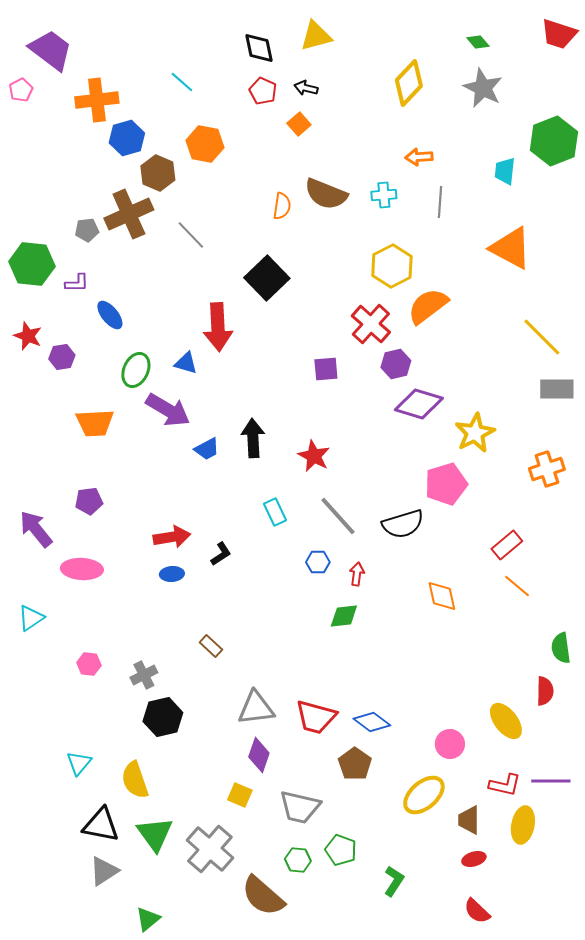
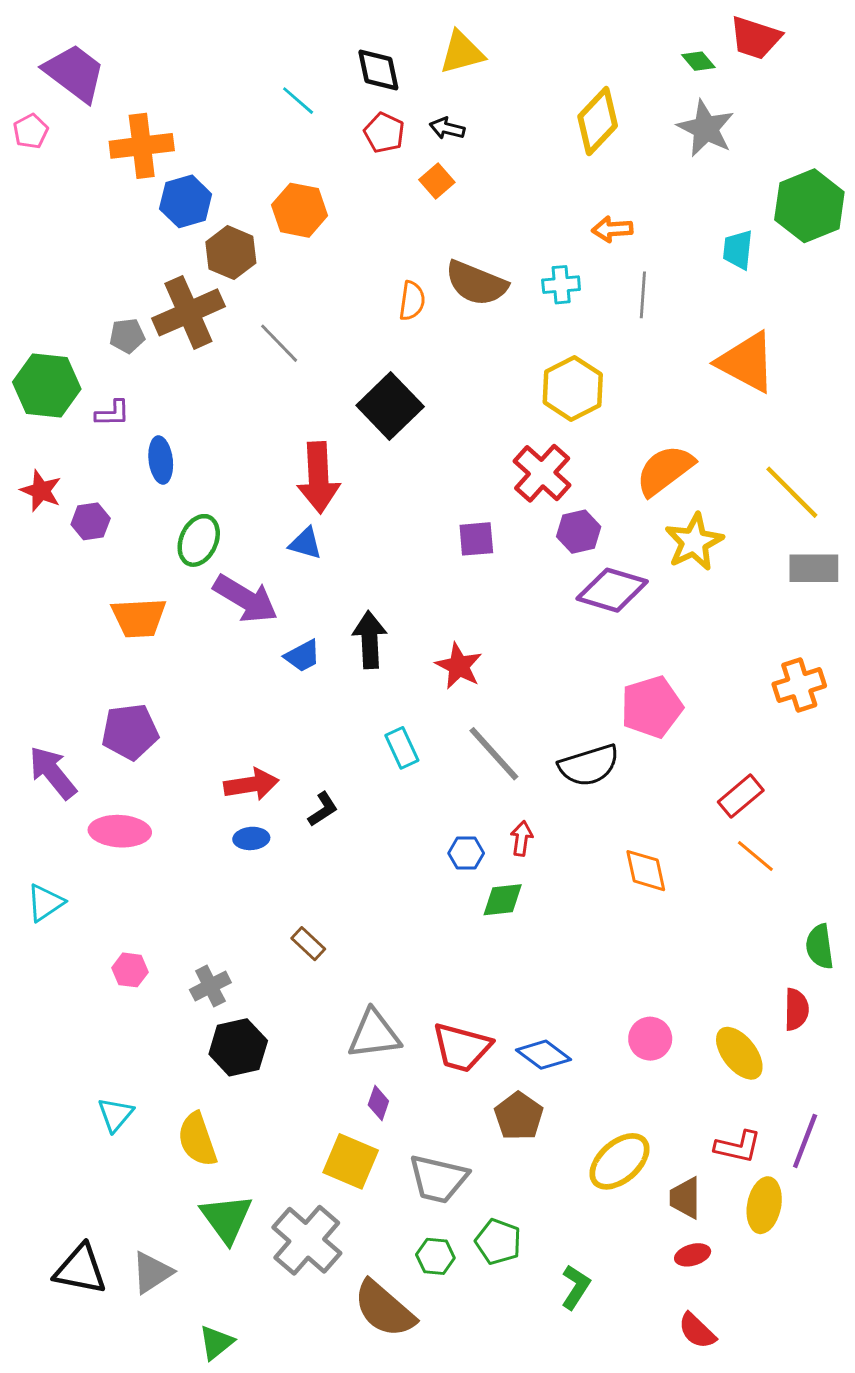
red trapezoid: (559, 34) -> (755, 38), moved
cyan line: (182, 82) -> (298, 101), moved
orange semicircle: (428, 306) -> (665, 470), moved
blue ellipse: (110, 315) -> (161, 460), turned 32
blue triangle: (186, 363) -> (305, 543), moved
yellow star: (475, 433) -> (694, 542), moved
purple pentagon: (89, 501) -> (130, 732), size x1.4
blue hexagon: (318, 562) -> (466, 853), moved
pink circle: (450, 744) -> (650, 1039), moved
purple diamond: (259, 755) -> (378, 1103), size x0.7
purple line: (551, 781) -> (805, 1141), turned -69
yellow square: (240, 795) -> (351, 1161), size x1.5
black triangle: (101, 825) -> (80, 1269), moved

